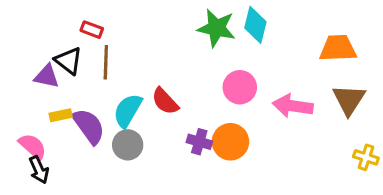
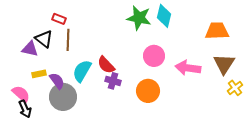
purple semicircle: (89, 126) -> (57, 81), size x0.7
purple cross: (199, 142) -> (113, 81), moved
gray circle: (128, 145) -> (63, 97), moved, size x1.4
yellow cross: (366, 157) -> (235, 88), moved, turned 35

